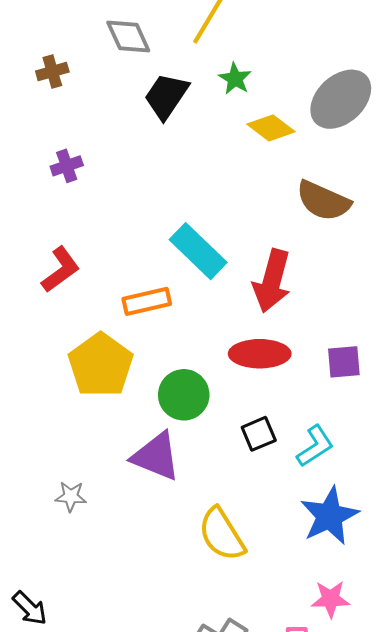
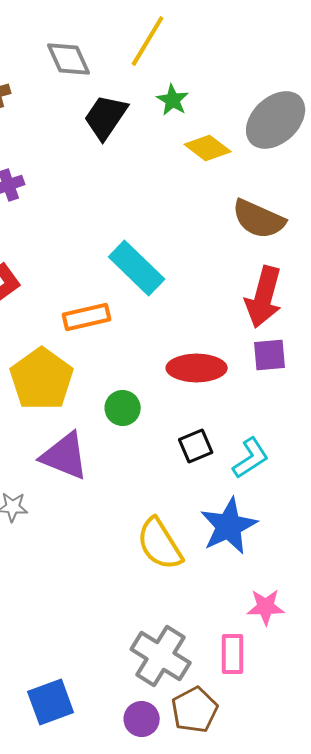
red arrow: (272, 281) -> (264, 297), moved
purple square: (344, 362) -> (270, 355), moved
green circle: (184, 395) -> (123, 408), size x0.7
purple triangle: (156, 456) -> (65, 456), moved
blue star: (329, 516) -> (229, 526), moved

